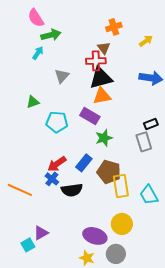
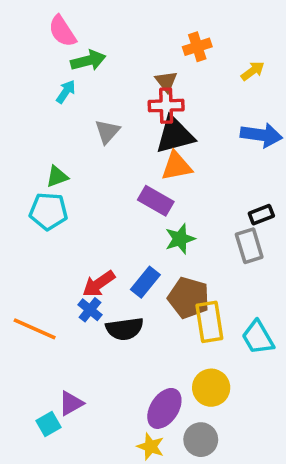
brown triangle: (104, 48) -> (166, 81), moved
cyan pentagon: (57, 122) -> (48, 211), moved
purple ellipse: (95, 236) -> (164, 408), turned -75

